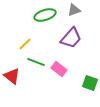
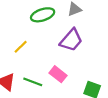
green line: (36, 62) -> (33, 82), moved

